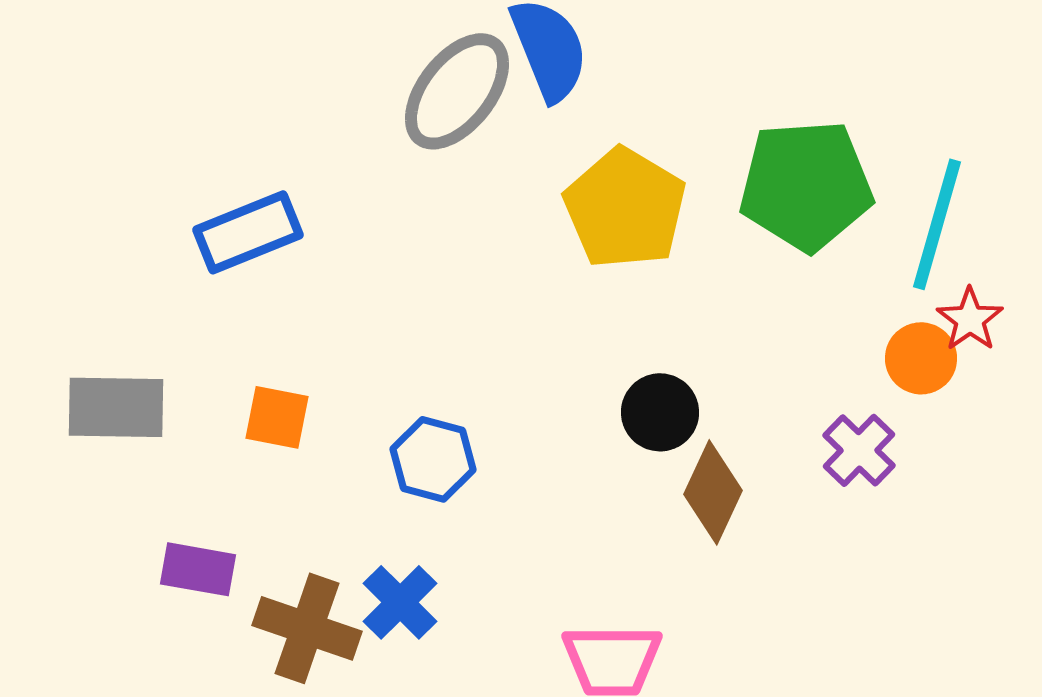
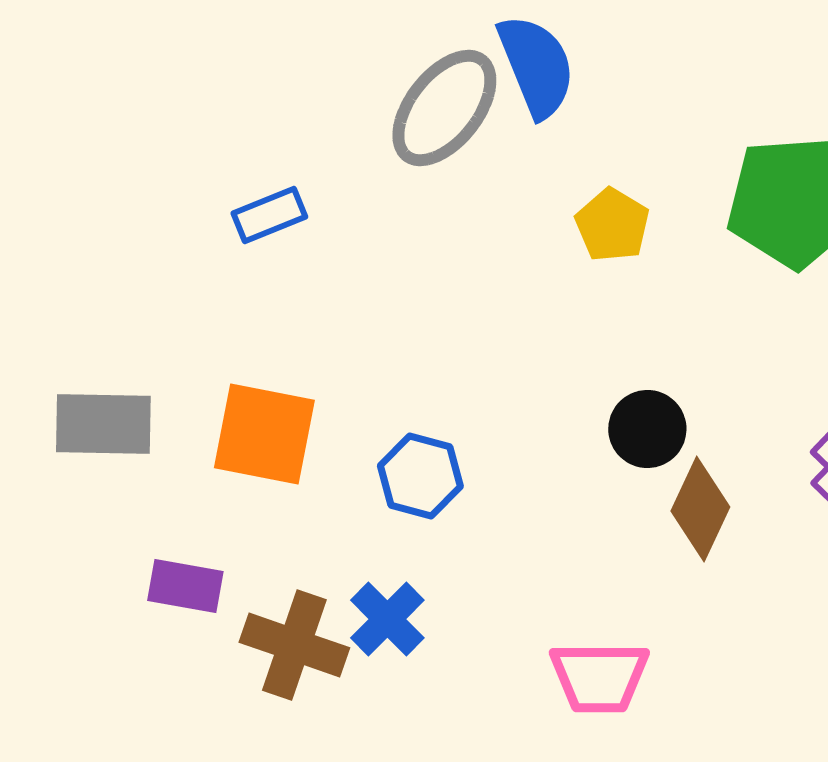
yellow pentagon: (625, 208) -> (612, 225), size x0.6
blue rectangle: (248, 232) -> (269, 215), moved, size x0.7
orange square: (277, 417) -> (264, 434), size x1.6

